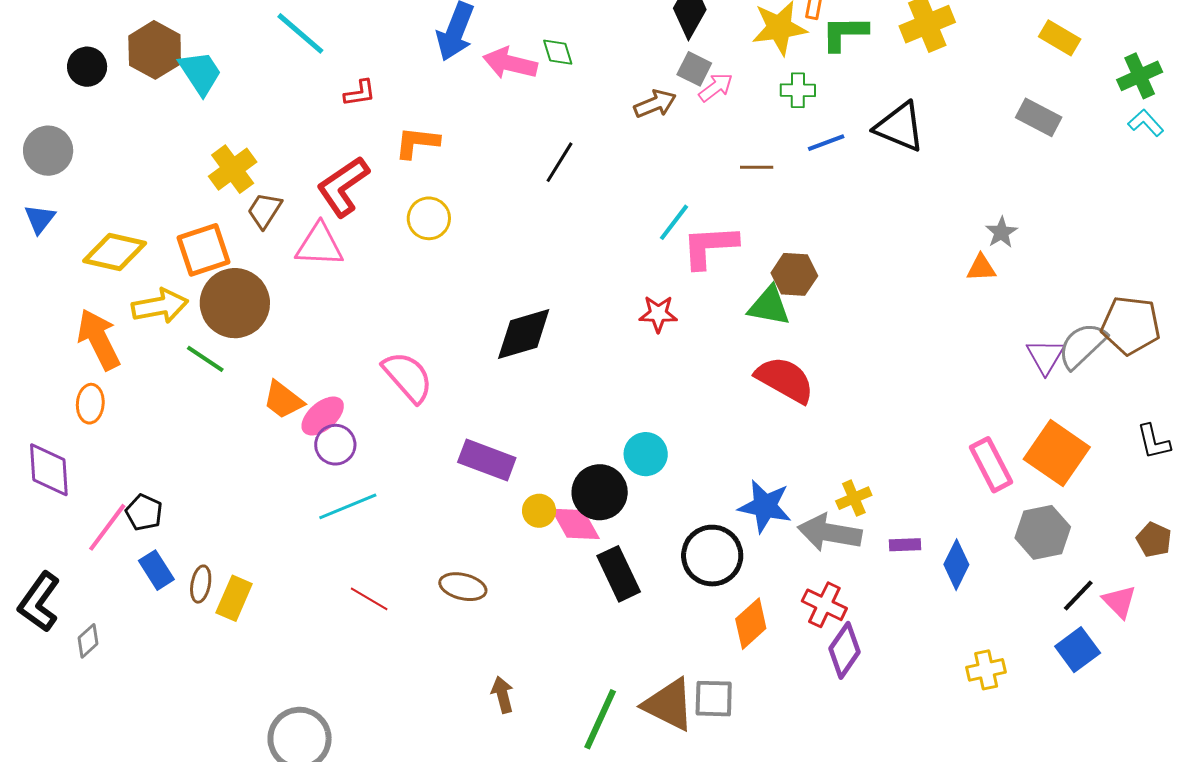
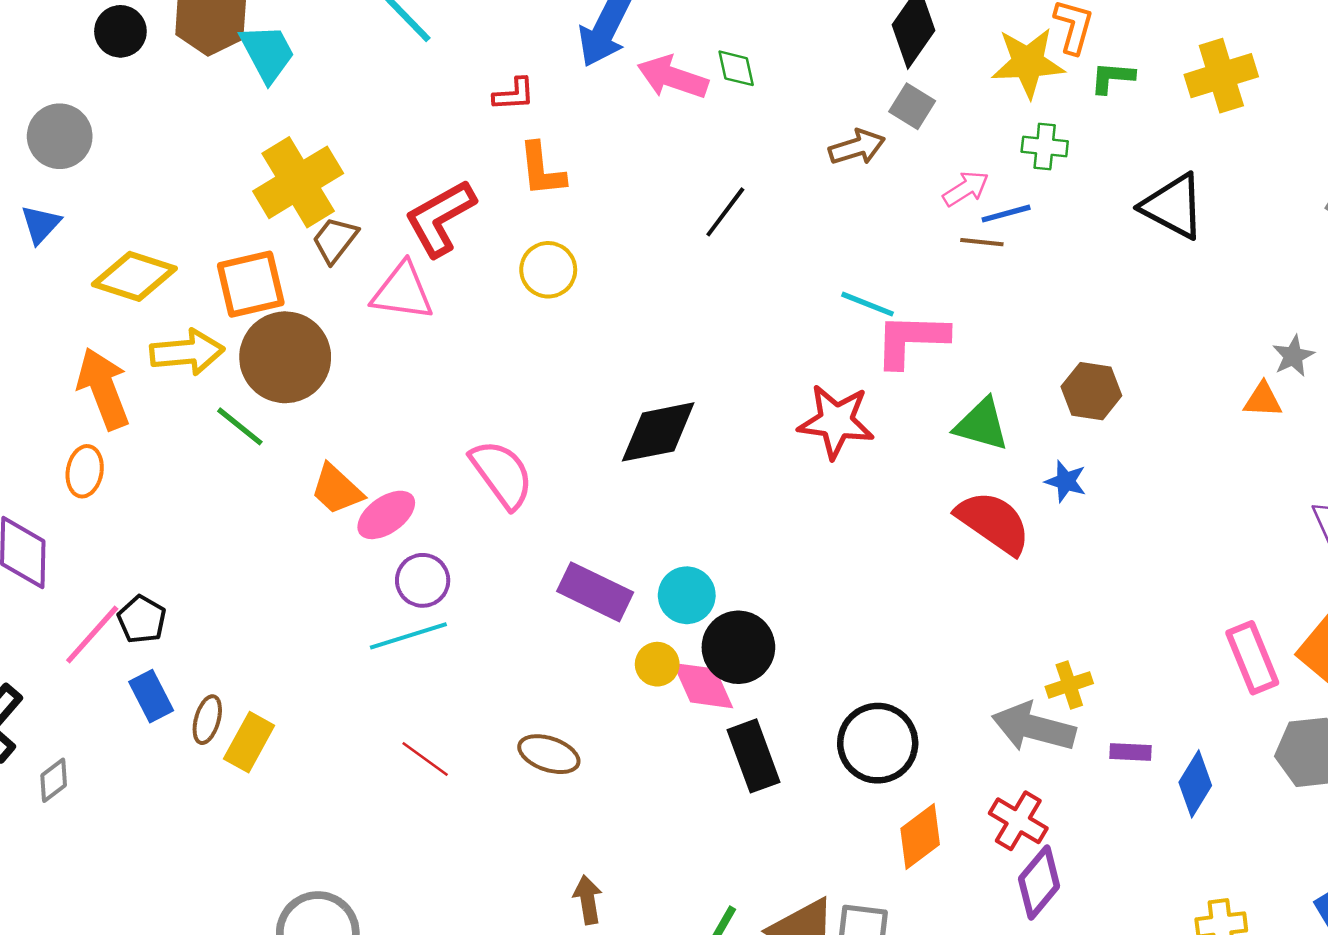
green L-shape: (844, 33) -> (1112, 78), size x0.7
pink arrow: (716, 87) -> (966, 189), moved
red L-shape: (360, 93) -> (514, 94), moved
orange L-shape: (417, 143) -> (542, 170), turned -108
blue line: (826, 143) -> (1006, 214), moved
yellow cross: (233, 169) -> (298, 182), size x1.4
cyan line: (674, 222) -> (868, 304), turned 69
brown hexagon: (794, 274) -> (1091, 391), moved
red star: (658, 314) -> (836, 421), size x1.5
purple circle: (335, 445) -> (423, 580), moved
cyan circle: (646, 454) -> (687, 595), moved
blue star: (765, 506) -> (1066, 481), moved, size x0.6

